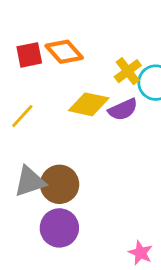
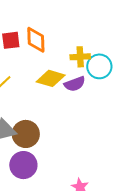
orange diamond: (64, 52) -> (36, 40), turned 36
yellow cross: (128, 71) -> (80, 57), turned 30

